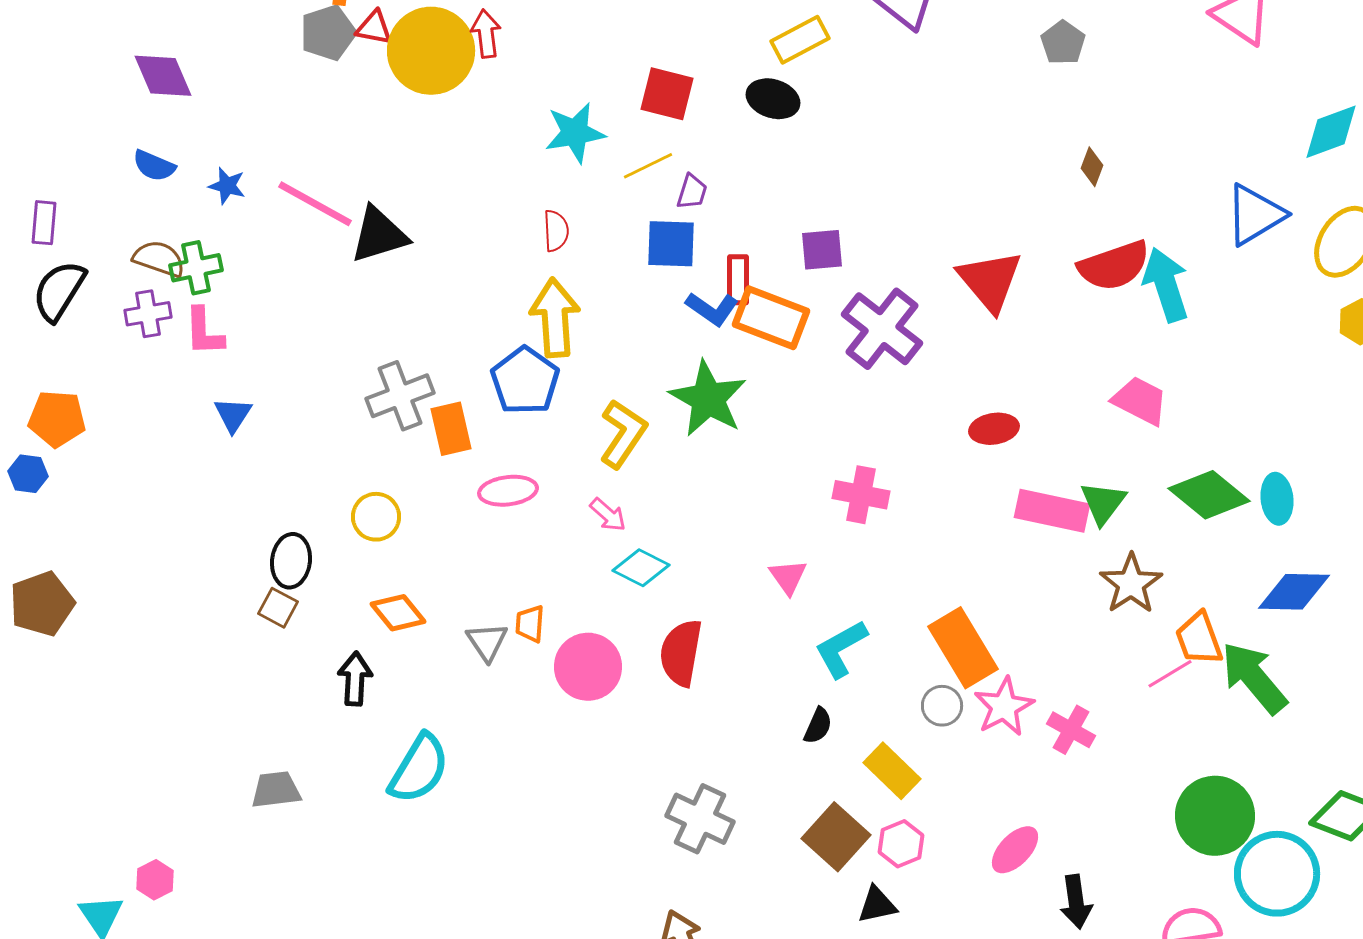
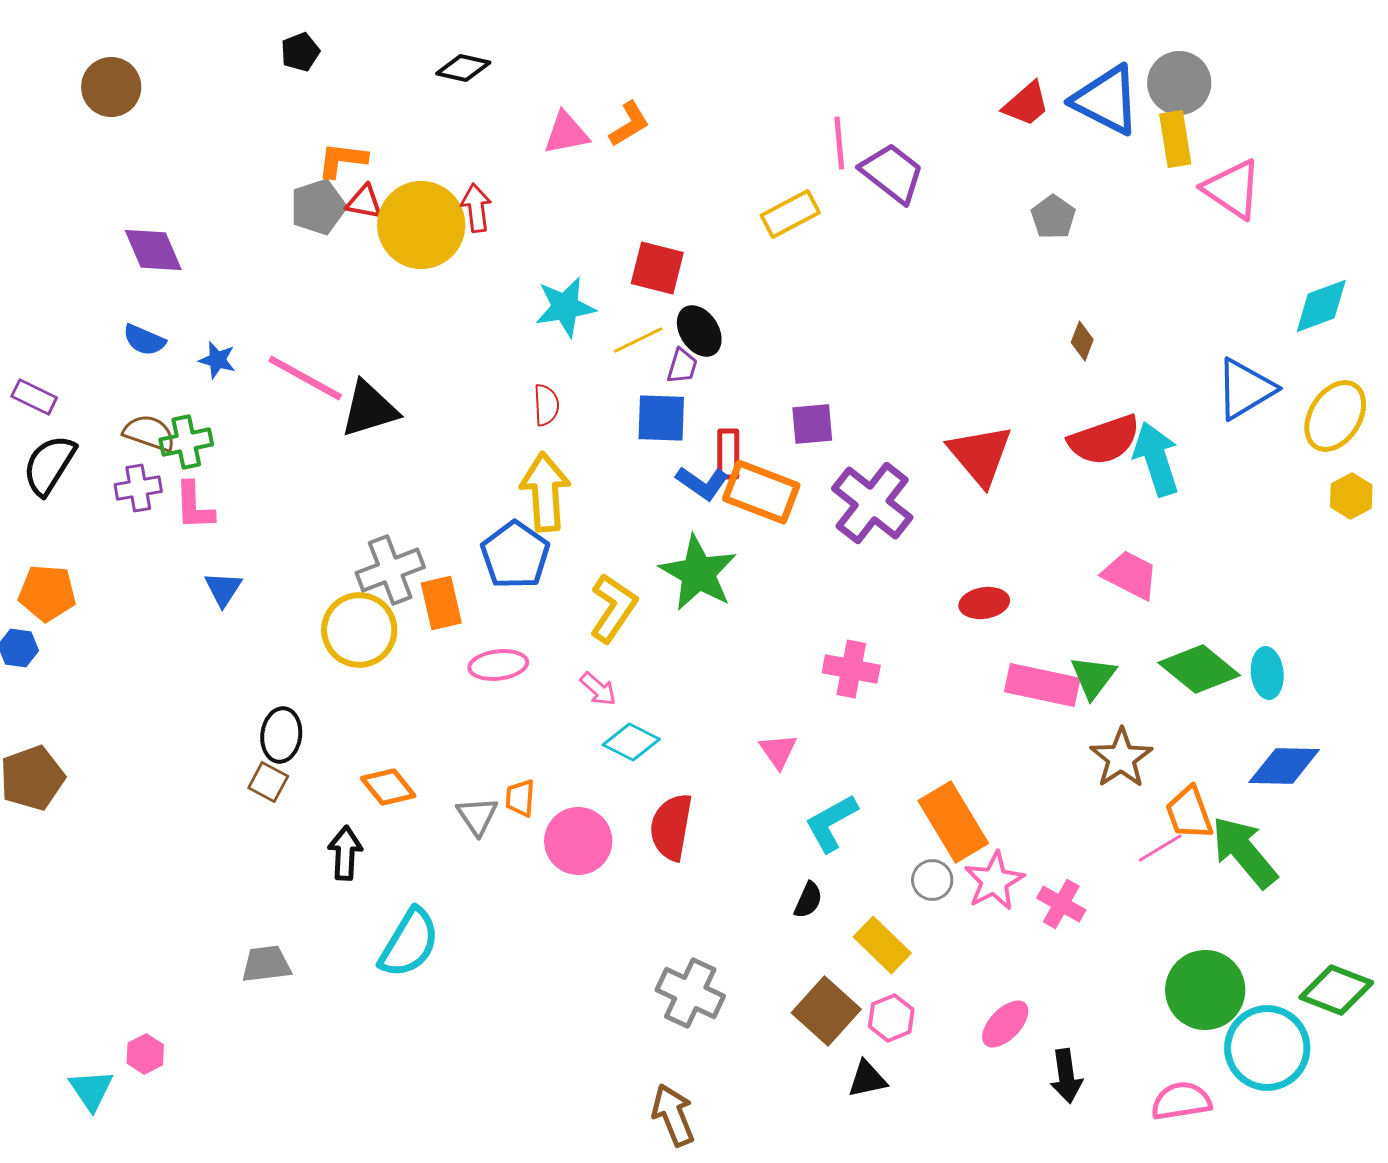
black ellipse: (773, 99) -> (699, 331), moved, turned 39
purple rectangle: (44, 223) -> (34, 397), turned -69
yellow circle: (376, 517) -> (359, 630), moved, size x1.5

